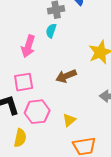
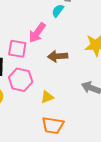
pink arrow: (28, 46) -> (37, 33), moved

